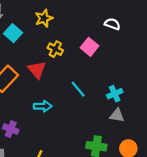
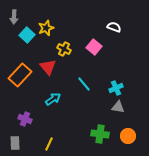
yellow star: (44, 18) -> (46, 28), moved
cyan arrow: (43, 106) -> (53, 99), turned -35

